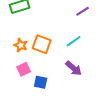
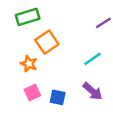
orange square: (42, 44) -> (47, 42), moved, turned 36
blue square: (41, 82) -> (58, 97), moved

